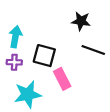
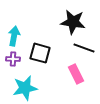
black star: (81, 21) -> (73, 22), size x1.4
pink rectangle: (62, 79) -> (76, 74), moved

